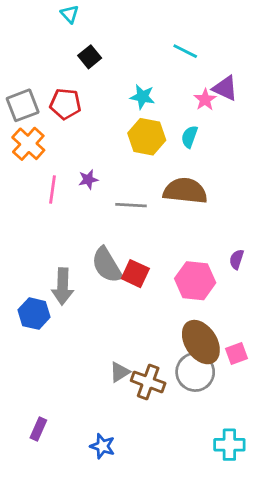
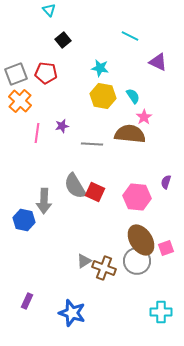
pink star: (205, 100) -> (144, 117), moved
cyan semicircle: (189, 137) -> (133, 96), turned 126
blue star: (102, 446) -> (72, 313), size x1.5

